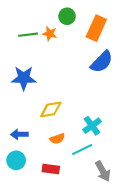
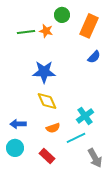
blue semicircle: (102, 62) -> (94, 57), size x0.6
blue star: (24, 78) -> (44, 72), moved
yellow diamond: (51, 109) -> (47, 101), turned 75
red rectangle: (51, 169) -> (47, 156), turned 35

